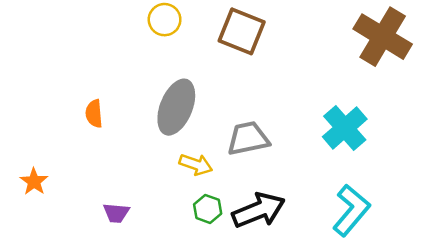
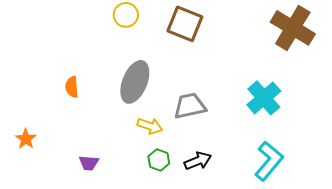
black arrow: (259, 210) -> (198, 161), size x0.7

